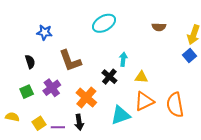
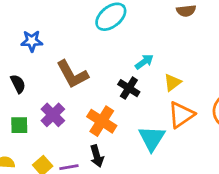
cyan arrow: (123, 59) -> (144, 62), turned 56
yellow triangle: (141, 77) -> (172, 82), turned -32
green square: (27, 92) -> (19, 125), turned 32
cyan triangle: (121, 115) -> (152, 138), turned -30

